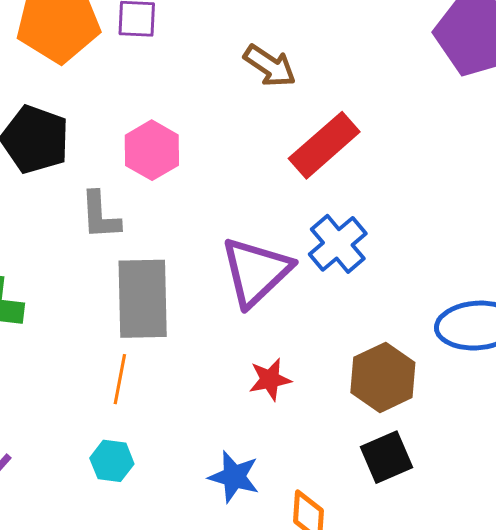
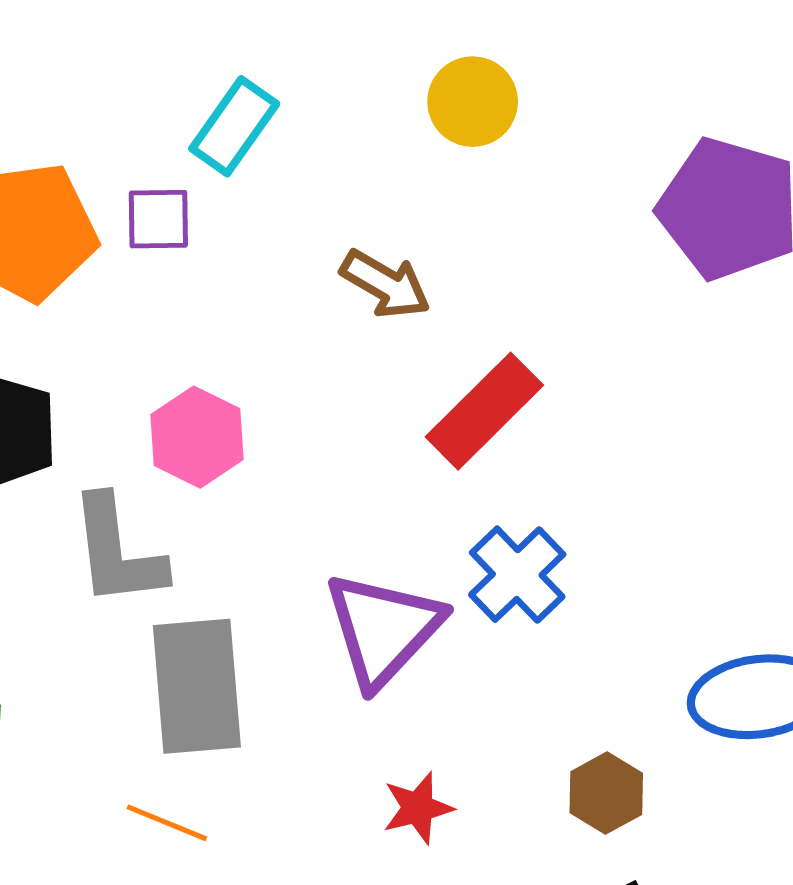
gray L-shape: (100, 215) -> (117, 551), size x1.4
brown hexagon: (383, 377) -> (606, 793), size x0.7
orange line: (120, 379) -> (167, 823), turned -75

